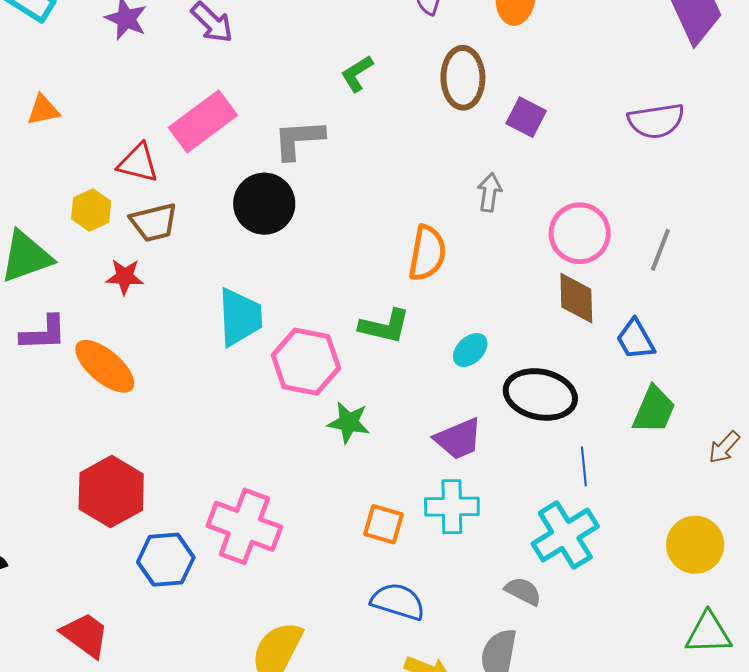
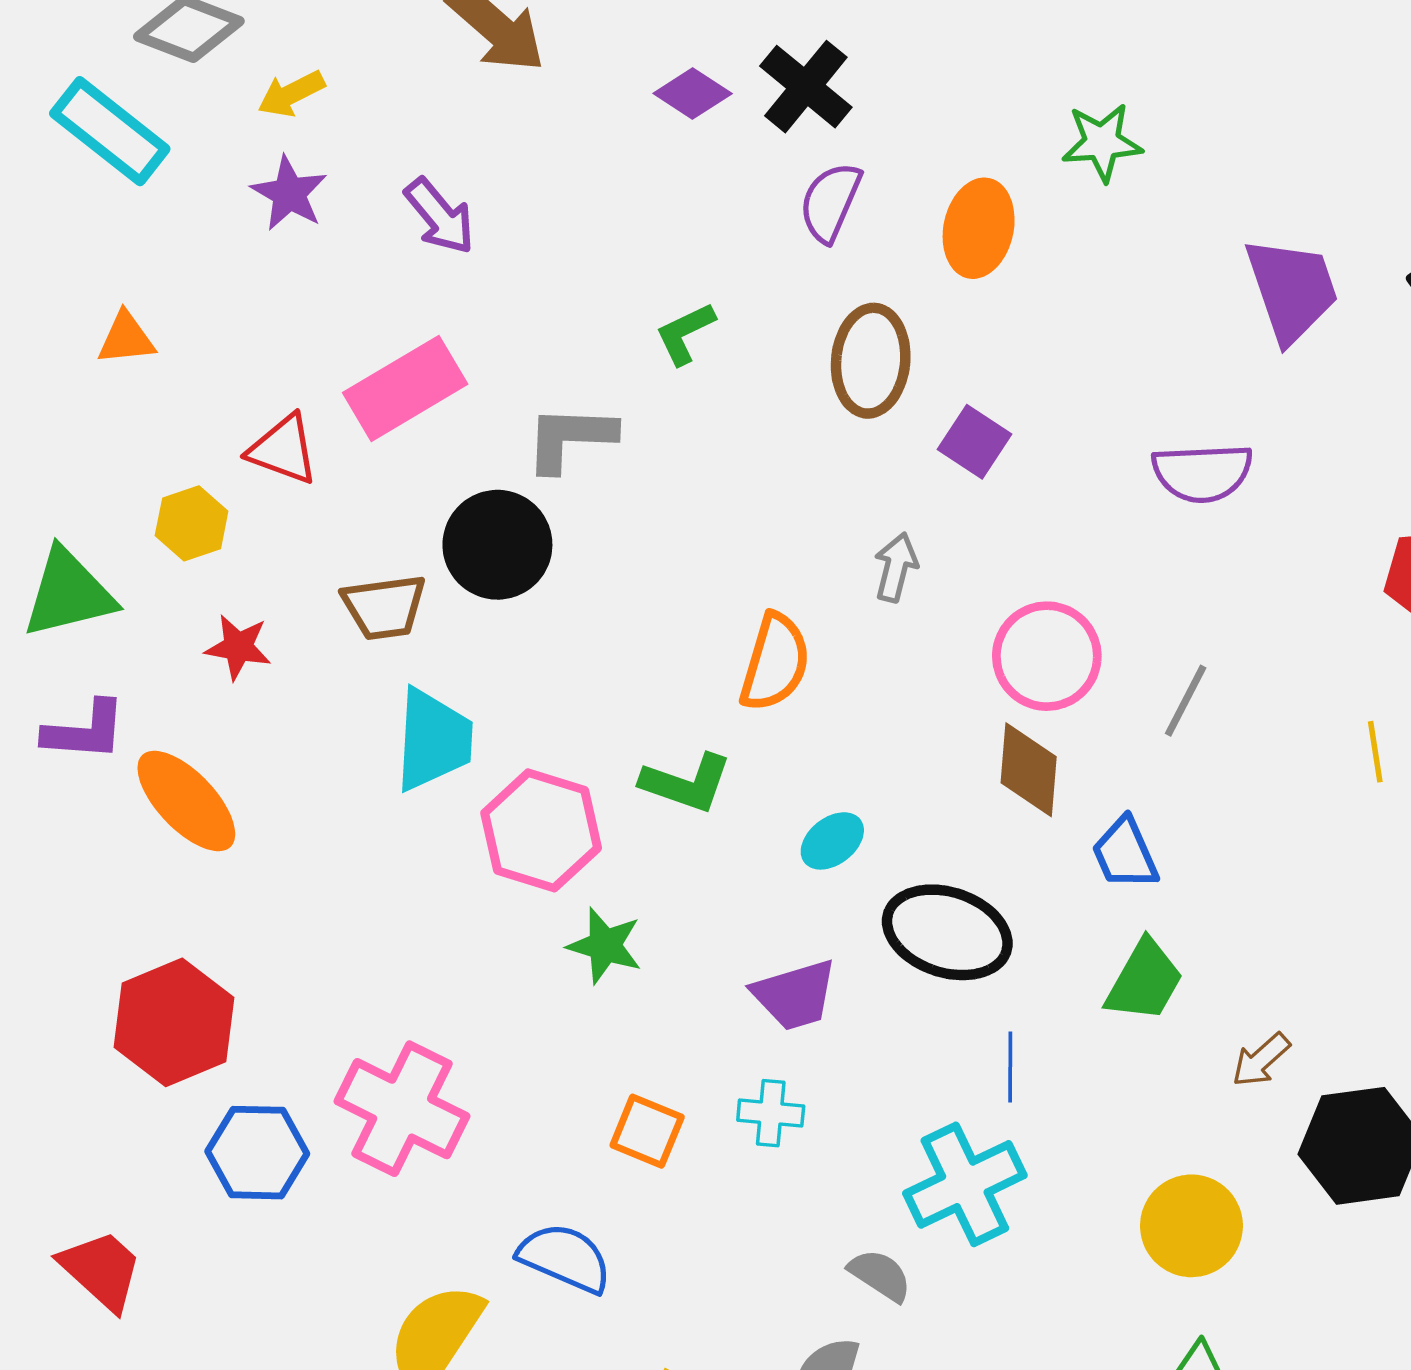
brown trapezoid: (154, 222) -> (384, 607), moved
cyan cross: (452, 507) -> (771, 1113), size x0.7
blue semicircle: (398, 602) -> (565, 1258), moved

